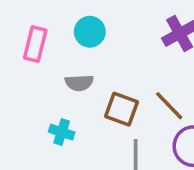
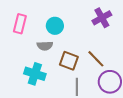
cyan circle: (90, 32) -> (55, 26), moved
cyan cross: (62, 132) -> (35, 74), size x1.5

